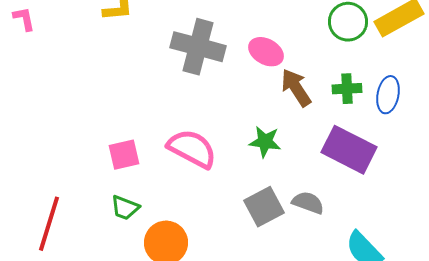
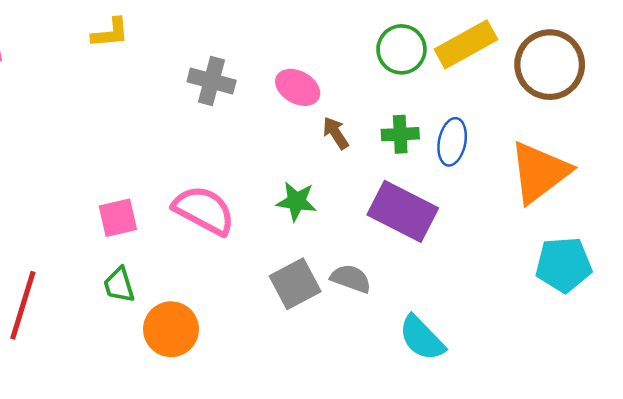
gray cross: (198, 47) -> (212, 81), size x0.7
brown arrow: (296, 88) -> (336, 133), size x0.7
green trapezoid: (125, 208) -> (119, 285), turned 52

